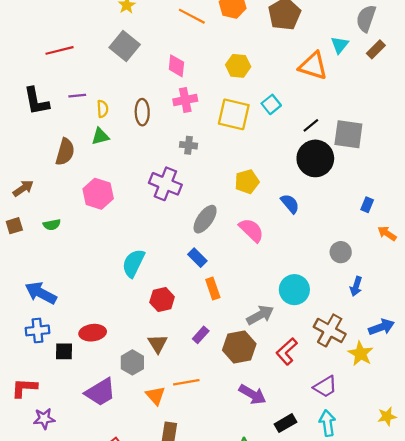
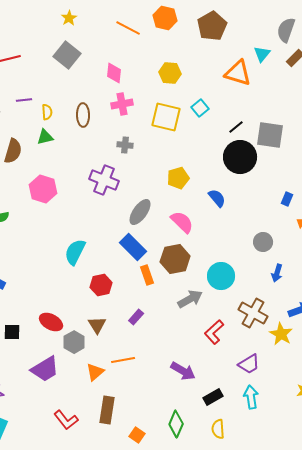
blue rectangle: (197, 258) -> (133, 247), size x1.5
red ellipse: (93, 333) -> (51, 322), moved, turned 35
brown hexagon: (239, 347) -> (175, 259), moved
orange triangle: (155, 395) -> (95, 372), turned 30

